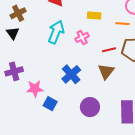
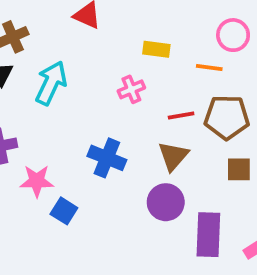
cyan arrow: (56, 32) -> (51, 83), moved
blue cross: (71, 74) -> (107, 158), turned -30
purple circle: (90, 107) -> (166, 202), moved

